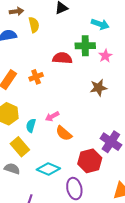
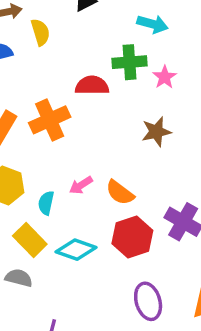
orange cross: (36, 77) -> (50, 120), size x1.6
orange semicircle: (64, 133) -> (120, 193), moved
red hexagon: (90, 161) -> (132, 237), moved
cyan diamond: (48, 169) -> (76, 250), moved
purple ellipse: (74, 189) -> (148, 301), moved

